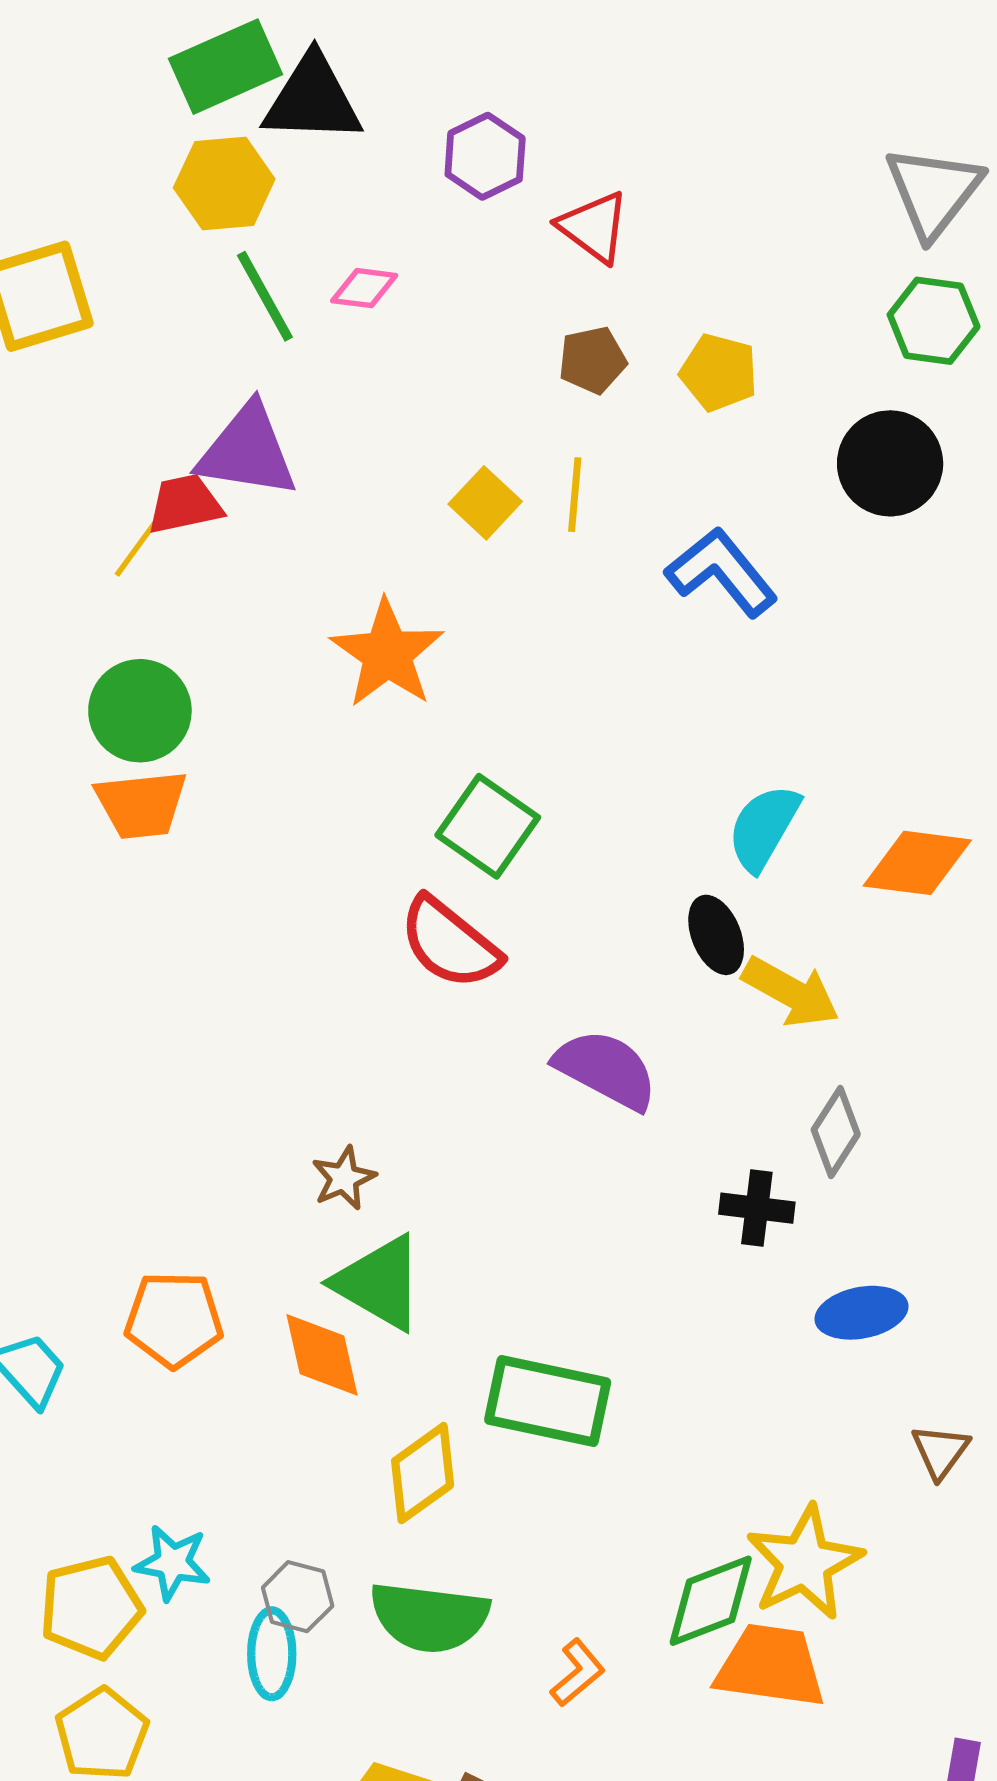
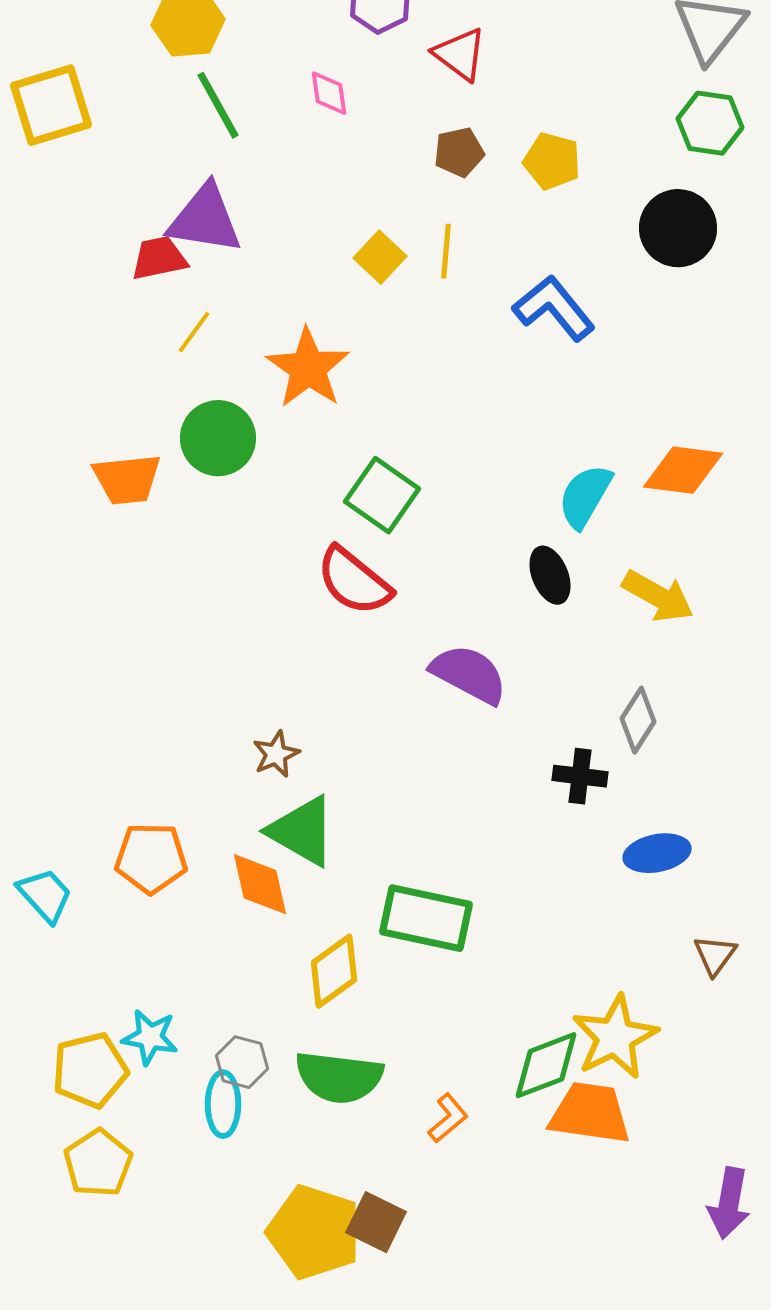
pink diamond: (364, 288) -> (329, 93), moved, turned 75
yellow line: (136, 549) -> (194, 332), moved
green circle: (140, 711) -> (218, 438), moved
orange diamond: (917, 863) -> (683, 470), moved
yellow arrow: (791, 992) -> (658, 596), moved

